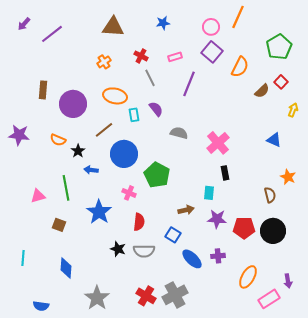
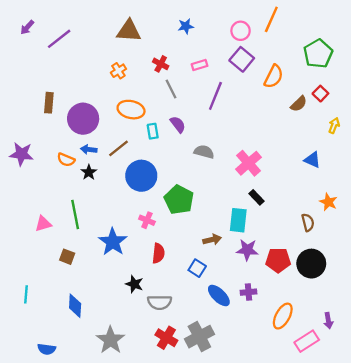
blue arrow: (91, 170) -> (89, 149), moved
black rectangle: (225, 173) -> (257, 197), turned -32
cyan rectangle: (209, 193) -> (238, 220), size x1.5
gray semicircle: (144, 251) -> (160, 302), moved

